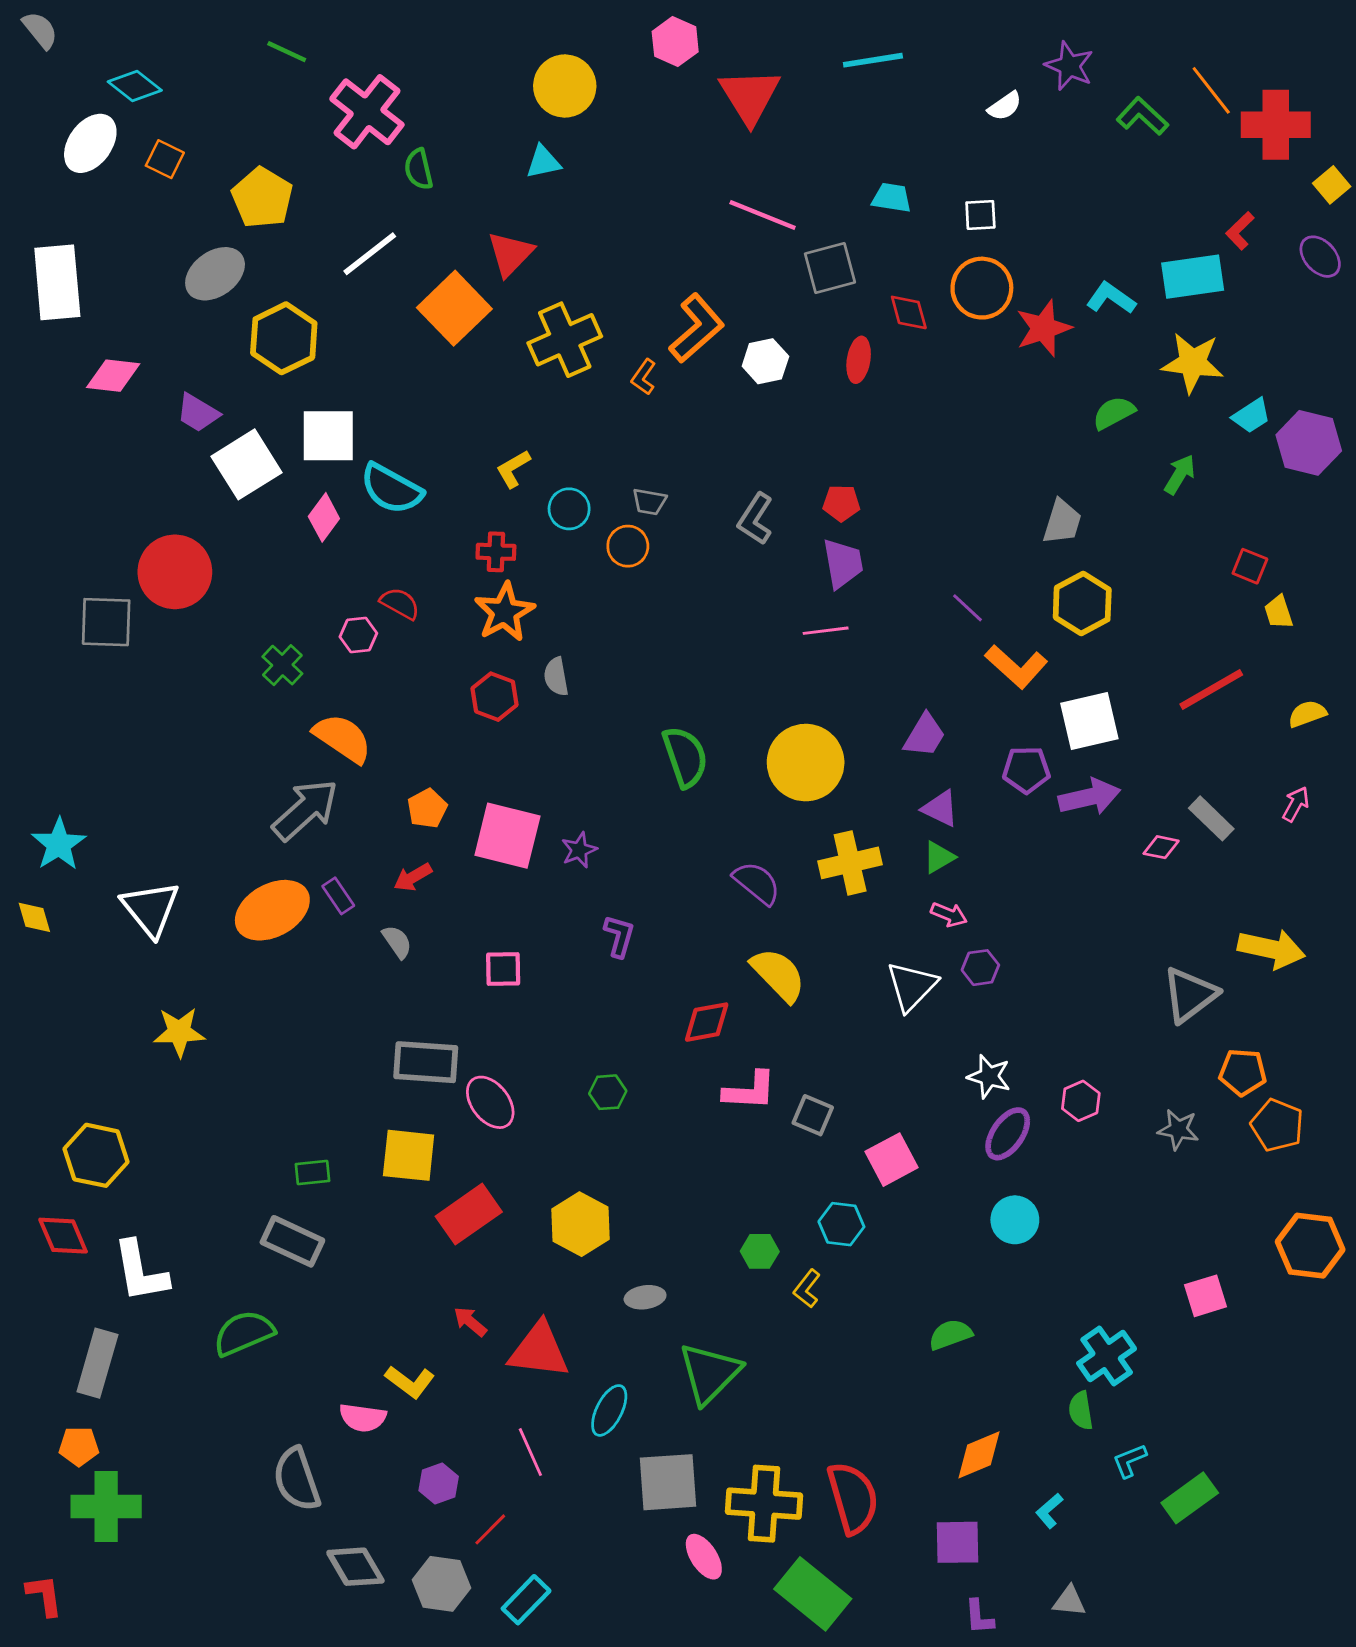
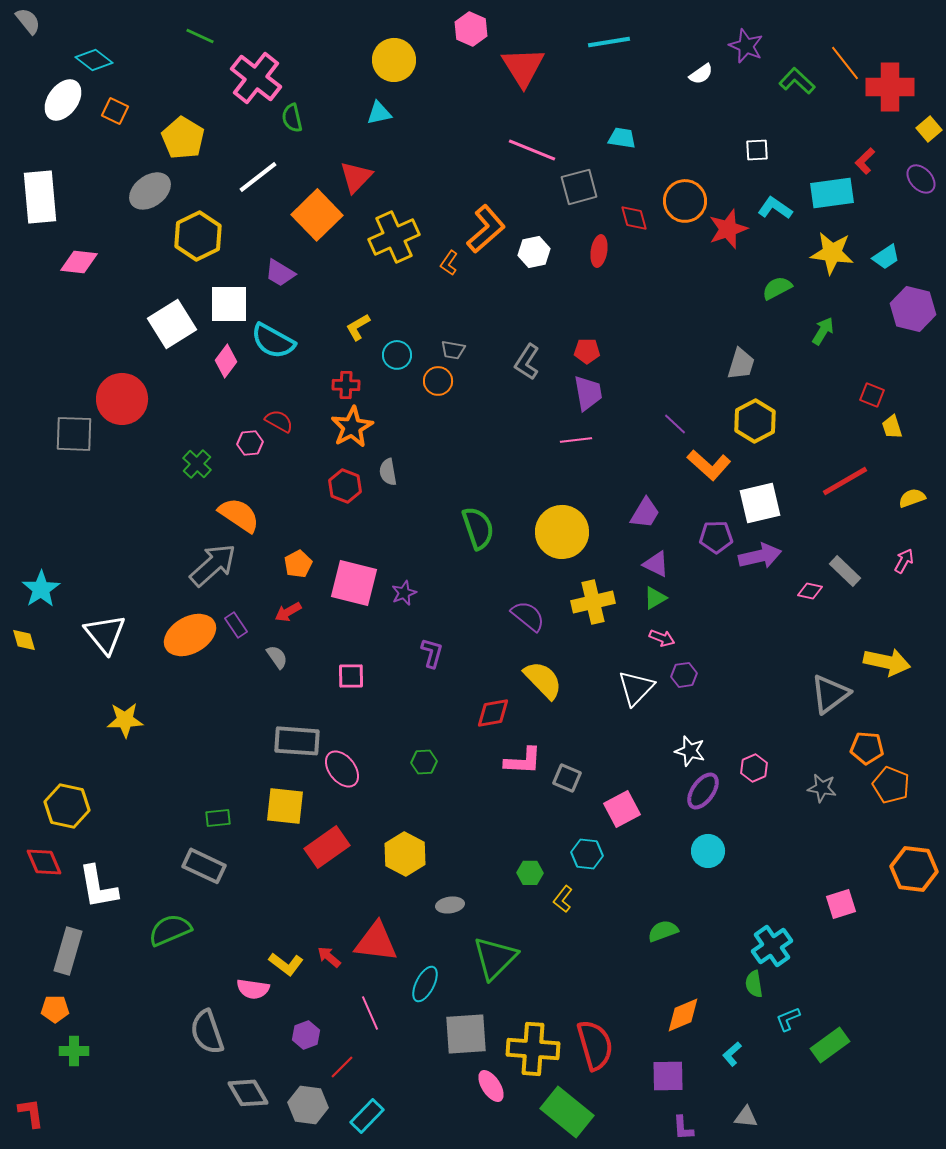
white square: (980, 215) -> (757, 150), moved
purple trapezoid: (198, 413) -> (280, 273), moved
cyan trapezoid: (1251, 416) -> (886, 257), moved
red arrow: (470, 1322) -> (329, 957), moved
green cross: (106, 1507) -> (74, 1051), size x0.6

